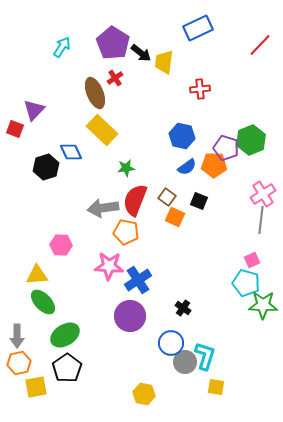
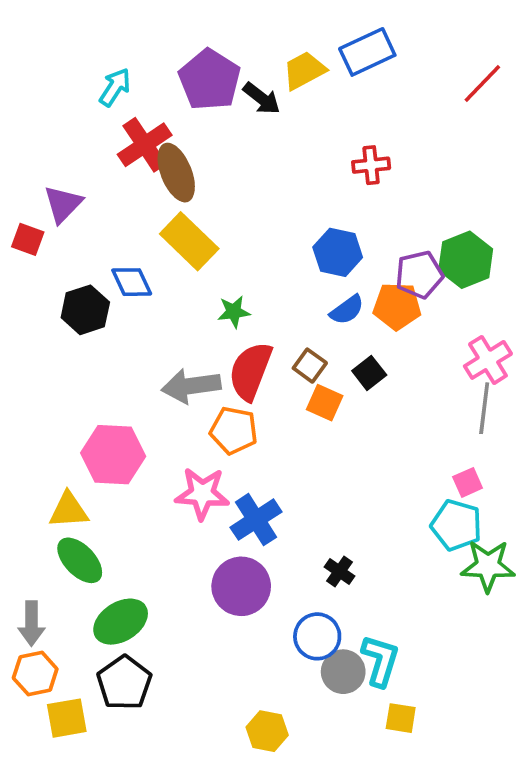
yellow trapezoid: (164, 62) -> (304, 70), moved, turned 55
red cross: (115, 78) -> (145, 145), moved, size x1.8
purple pentagon: (226, 148) -> (419, 275), turned -30
black square: (199, 201) -> (369, 373), turned 30
pink hexagon: (61, 245) -> (113, 455), size x1.5

